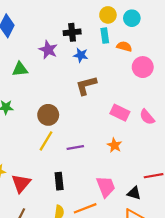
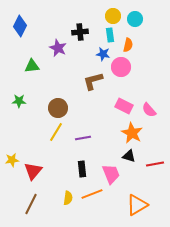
orange semicircle: (124, 46) -> (128, 45), turned 88
blue star: (81, 55) -> (103, 54), moved
pink circle: (143, 67) -> (121, 67), moved
orange star: (114, 145) -> (132, 133), moved, size x1.5
black rectangle: (59, 181) -> (82, 169), moved
black triangle: (134, 193) -> (129, 156), moved

